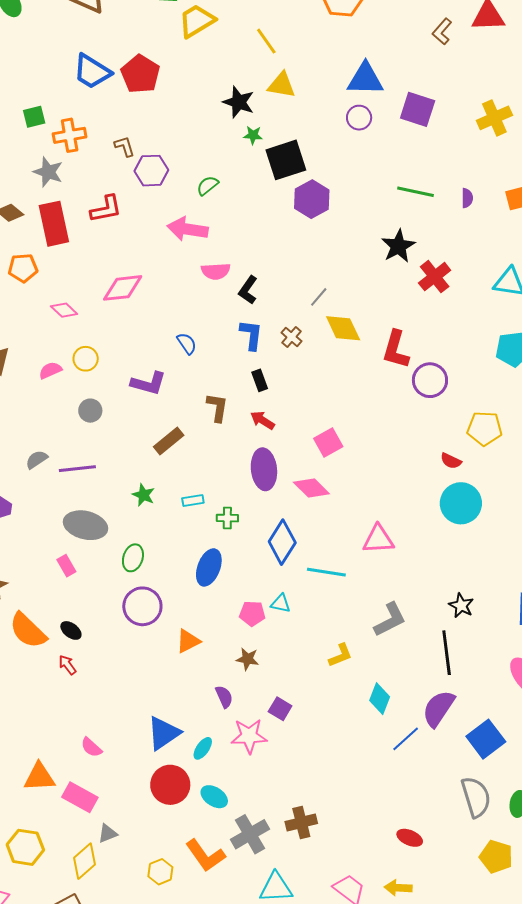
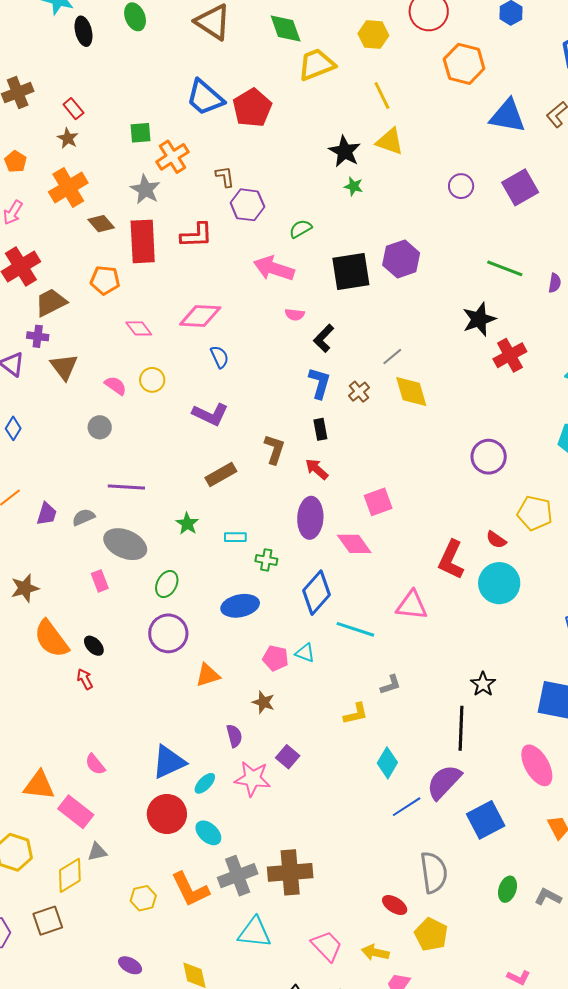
blue triangle: (365, 79) -> (508, 116), moved
purple square: (418, 109) -> (520, 187), turned 33
orange cross: (70, 135) -> (172, 157), turned -32
black square: (286, 160) -> (351, 271), moved
pink semicircle: (216, 271) -> (295, 315), size x0.7
blue semicircle: (187, 343) -> (220, 357), moved
red L-shape: (396, 350) -> (451, 560), moved
pink semicircle: (50, 370) -> (116, 386), turned 50
gray circle: (90, 411) -> (100, 427), moved
gray semicircle: (37, 459) -> (83, 517), moved
blue ellipse: (209, 567) -> (240, 606), turned 48
gray L-shape: (390, 620) -> (391, 685), moved, size x0.6
gray semicircle: (476, 797) -> (434, 872), moved
brown cross: (301, 823) -> (290, 872), size x1.4
yellow pentagon: (496, 857) -> (431, 934), moved

